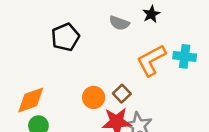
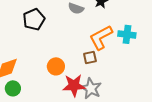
brown square: (122, 94) -> (90, 57), moved, turned 32

